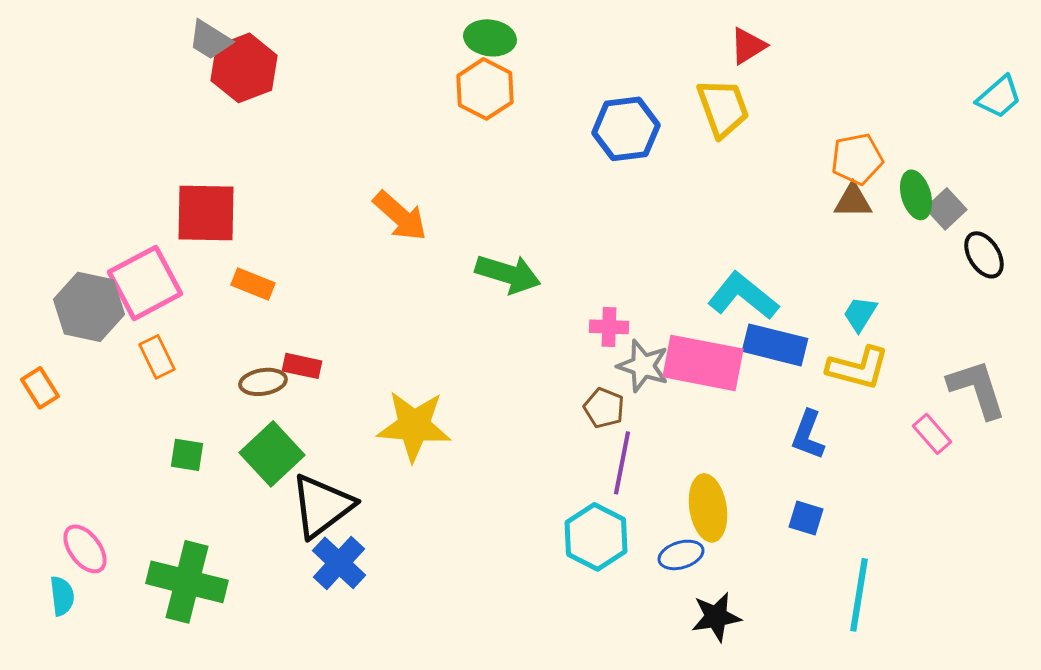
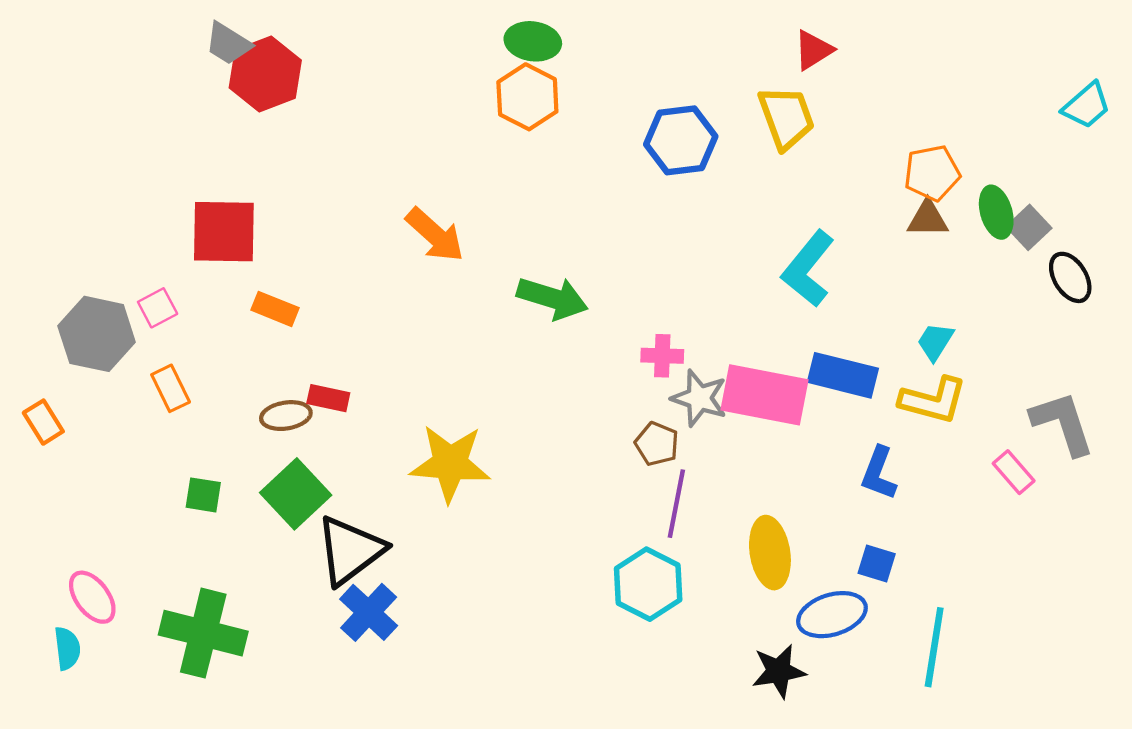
pink square: (145, 283) -> (158, 308), size x0.5
cyan L-shape: (743, 296) -> (808, 269), moved, turned -90
blue ellipse: (681, 555) -> (832, 615), moved, size x1.4

